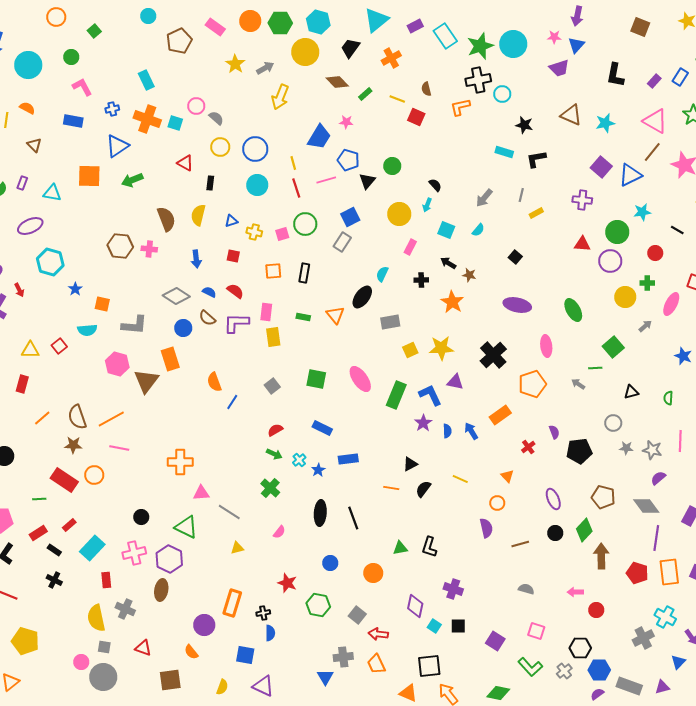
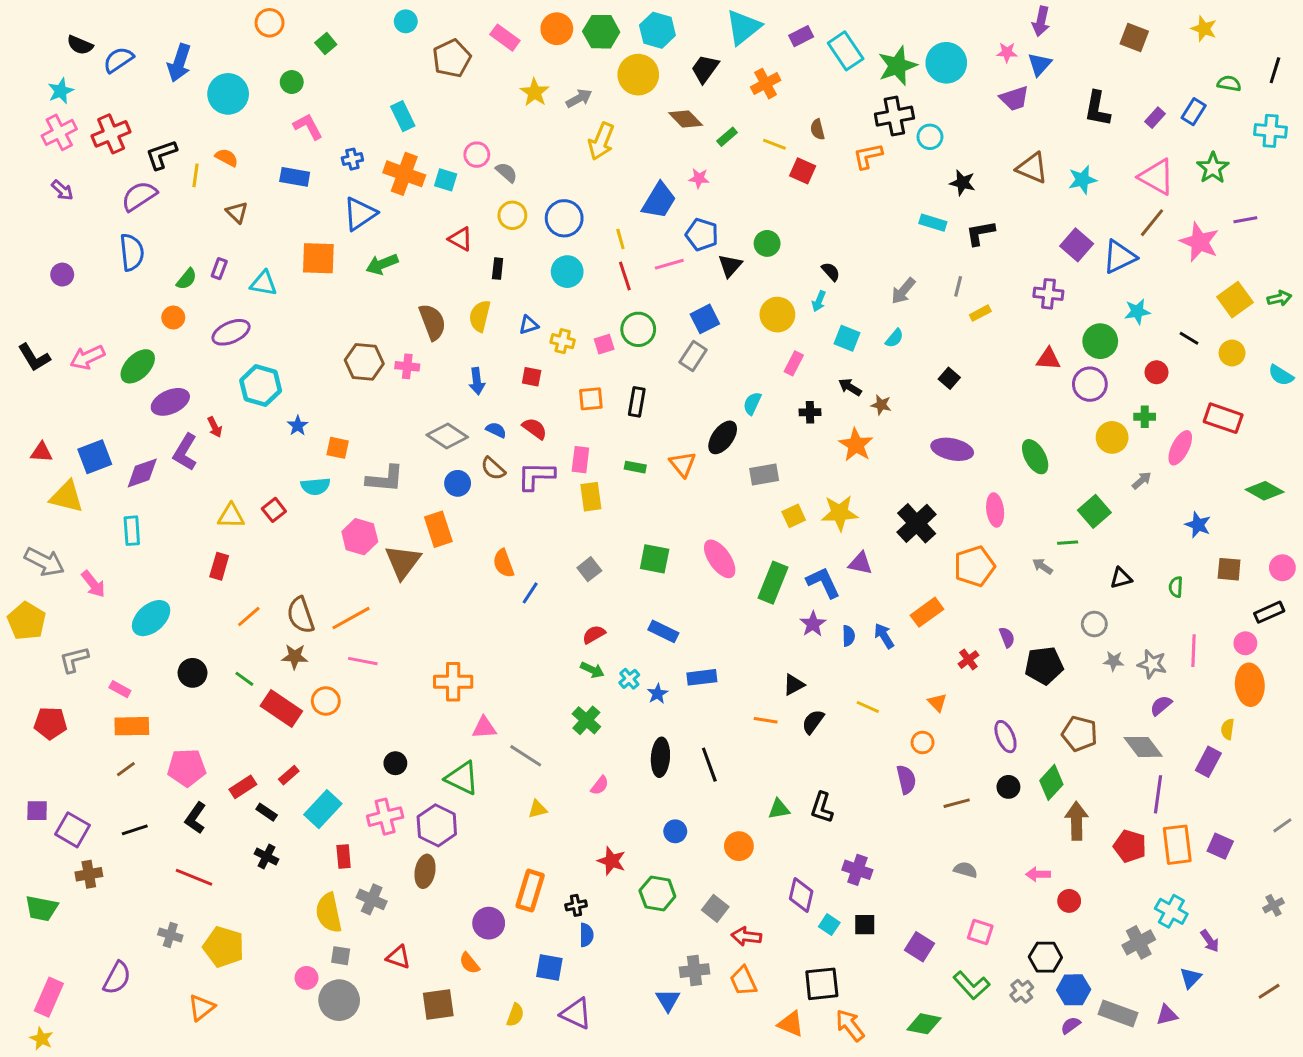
green line: (39, 499) -> (244, 679), moved, turned 40

